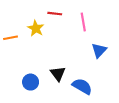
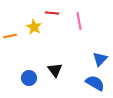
blue triangle: (99, 50) -> (100, 59), moved
blue semicircle: (82, 86) -> (95, 83), moved

